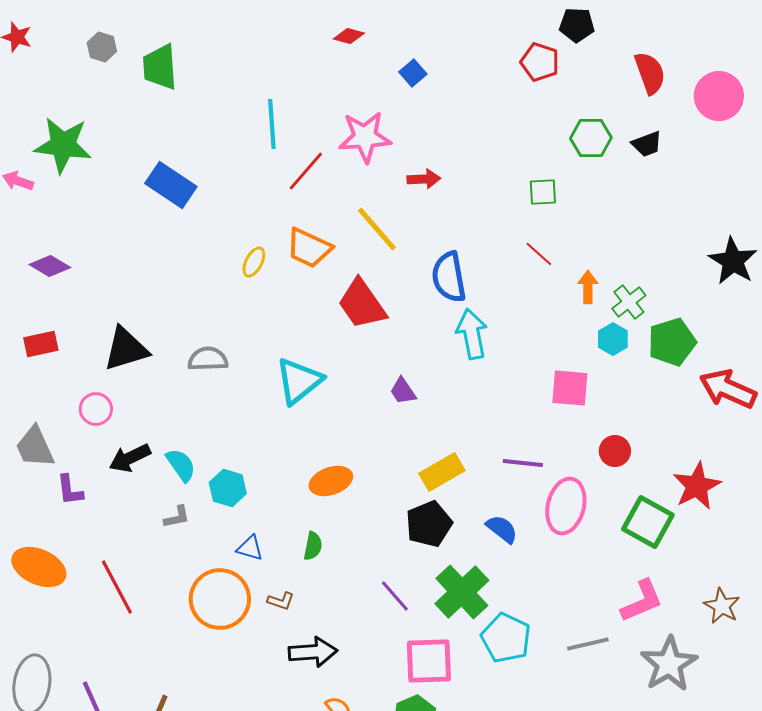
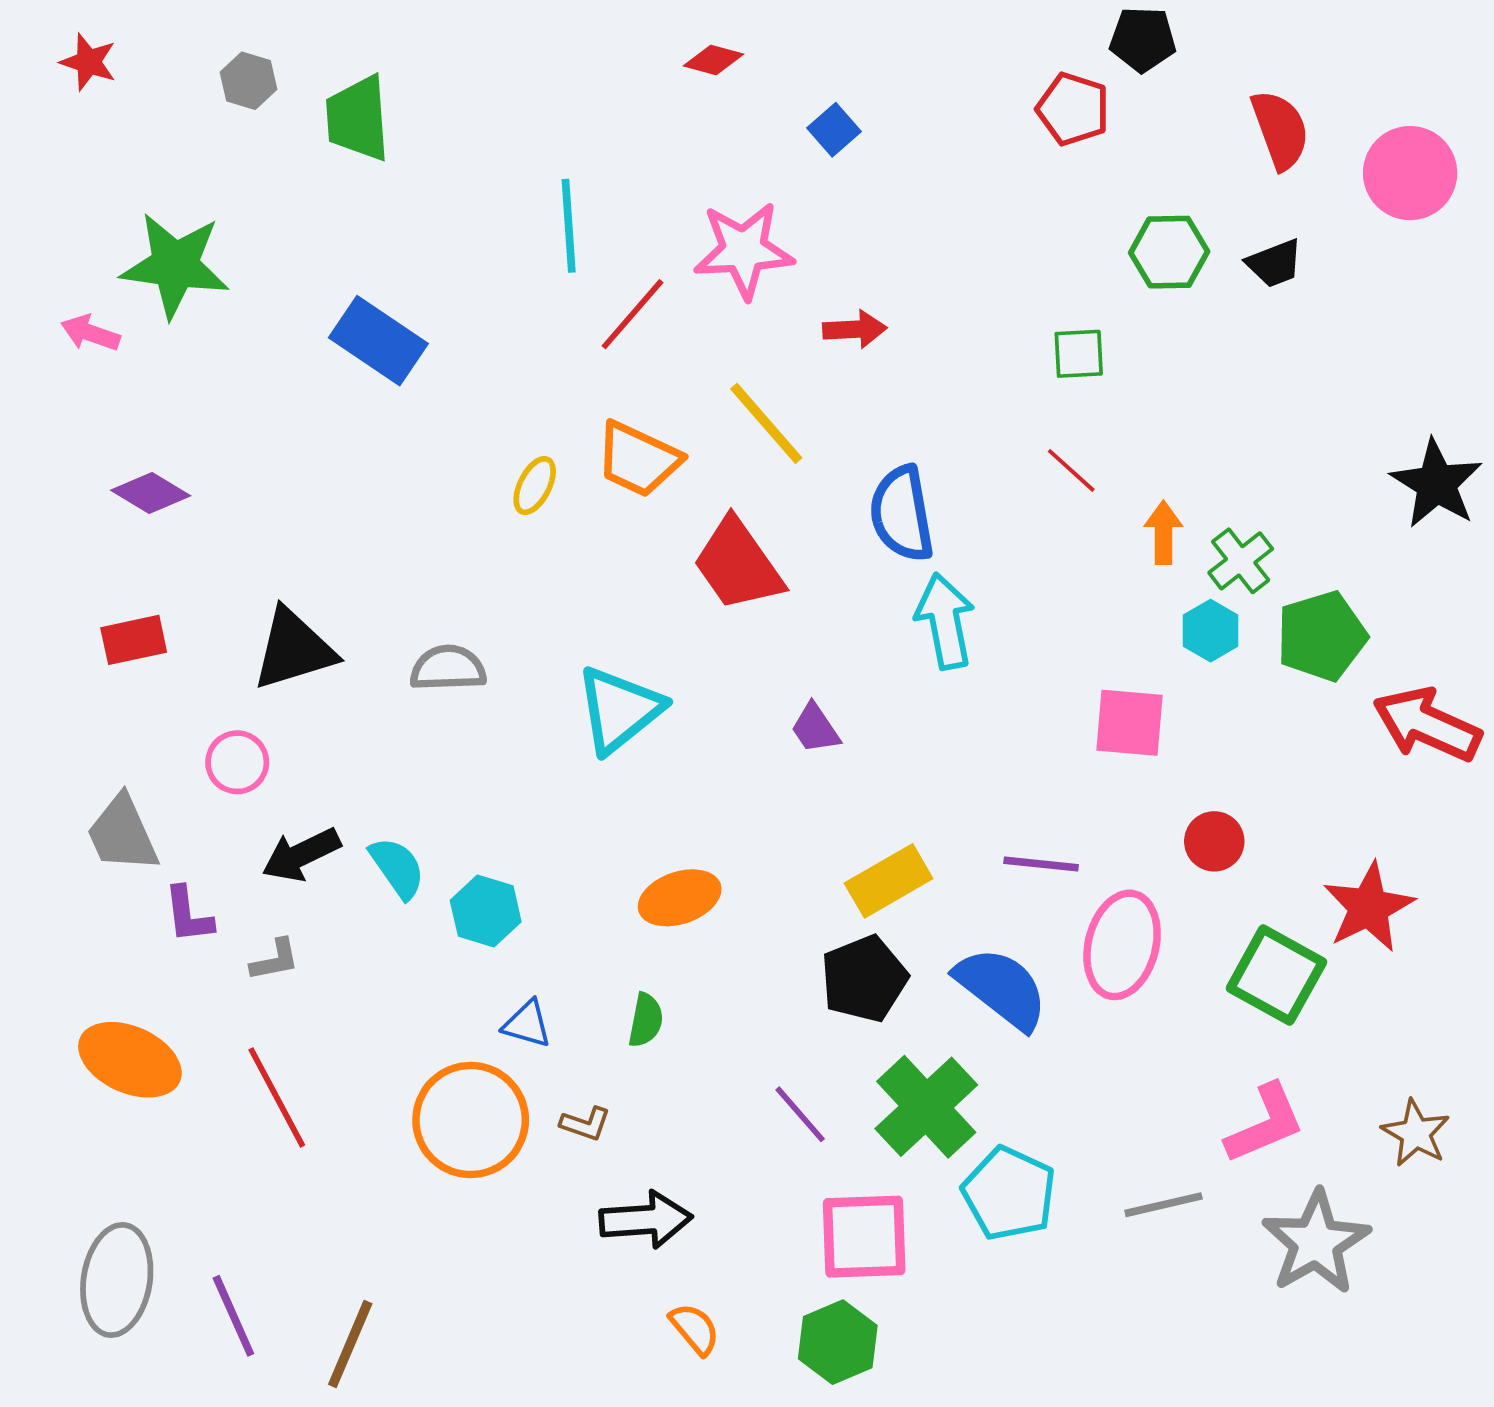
gray L-shape: (177, 517) -> (275, 960), moved
blue semicircle: (502, 529) -> (1002, 988), size x1.6

